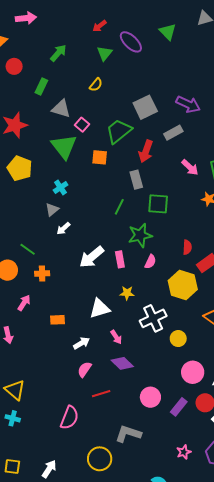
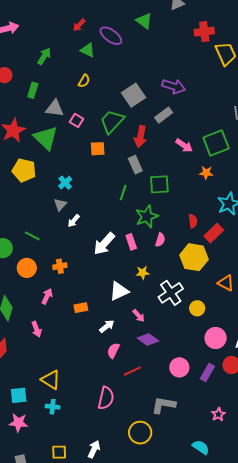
green triangle: (105, 53) -> (88, 50), turned -35
green triangle: (64, 147) -> (46, 138), moved
green line: (28, 249) -> (32, 236), moved

